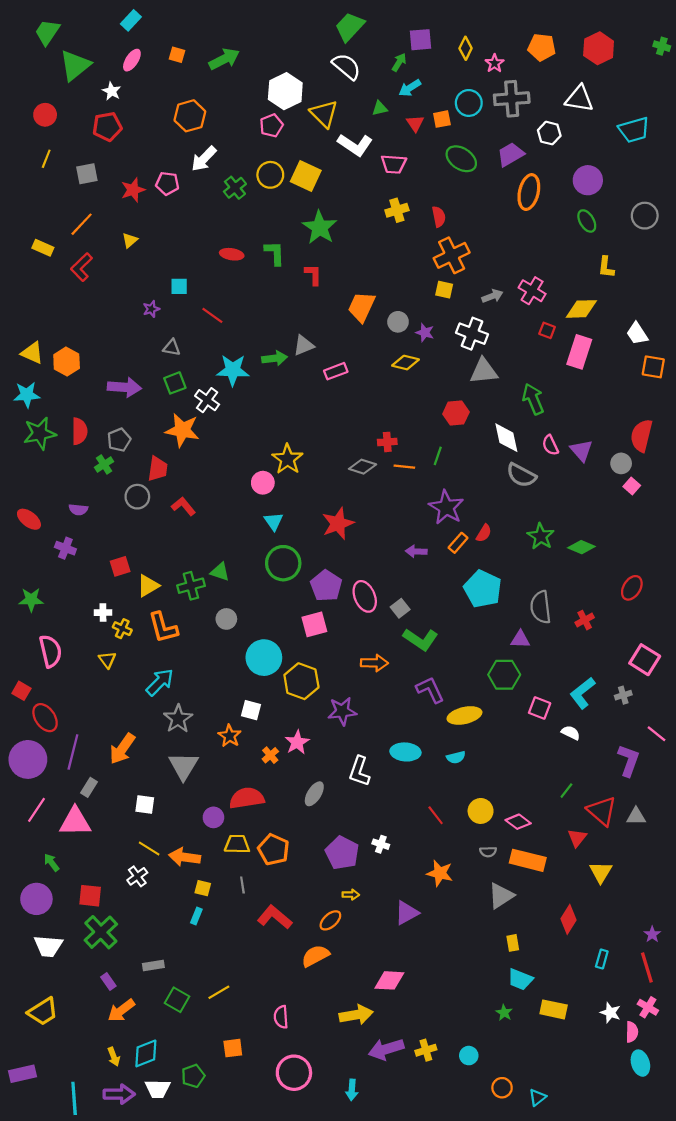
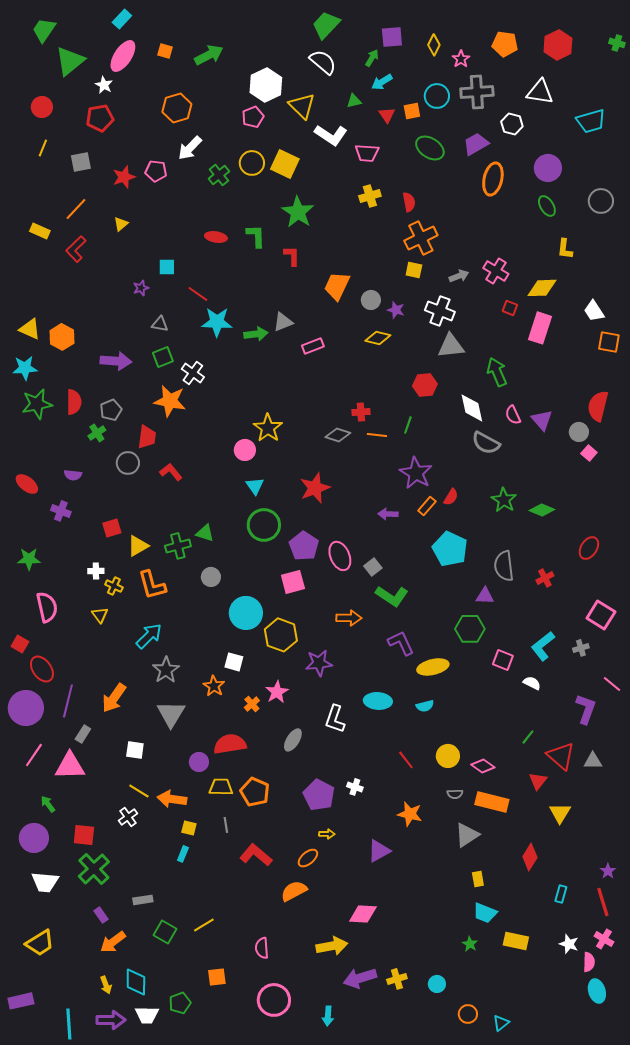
pink ellipse: (132, 60) -> (123, 56), size x1.5
cyan star: (233, 370) -> (217, 322), moved
cyan diamond: (146, 1053) -> (136, 982), turned -68

